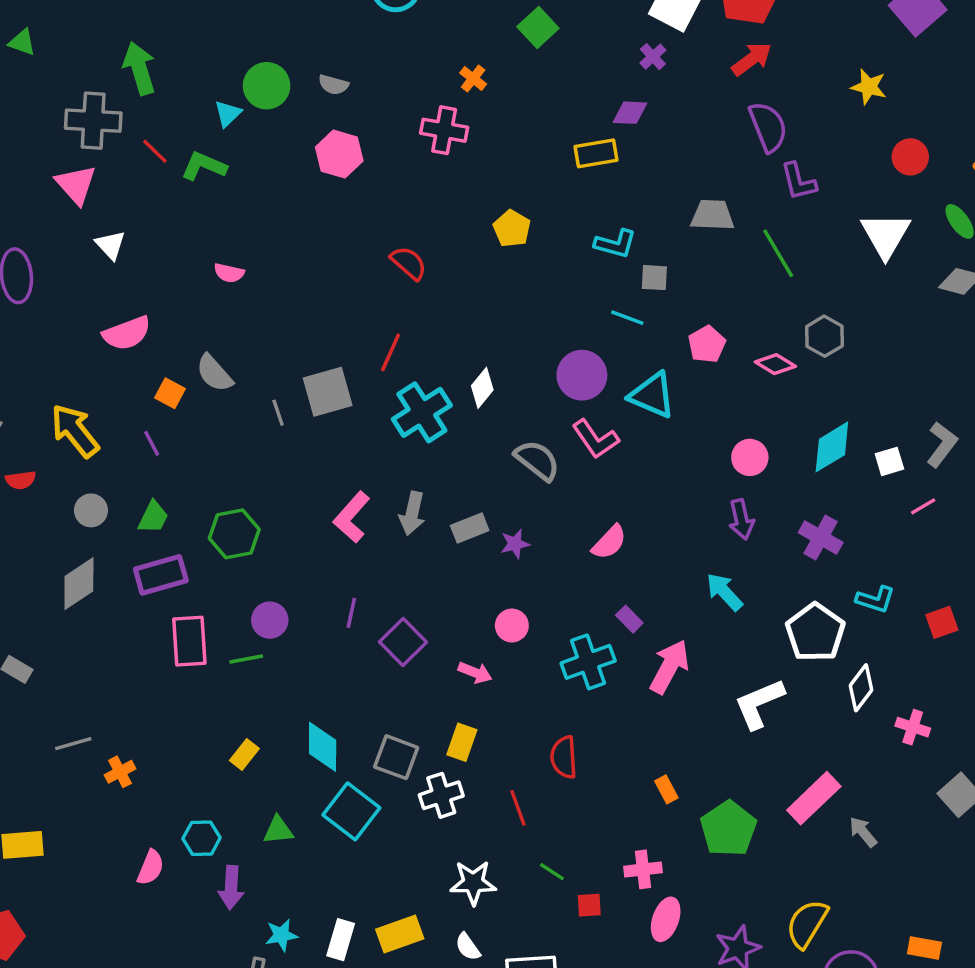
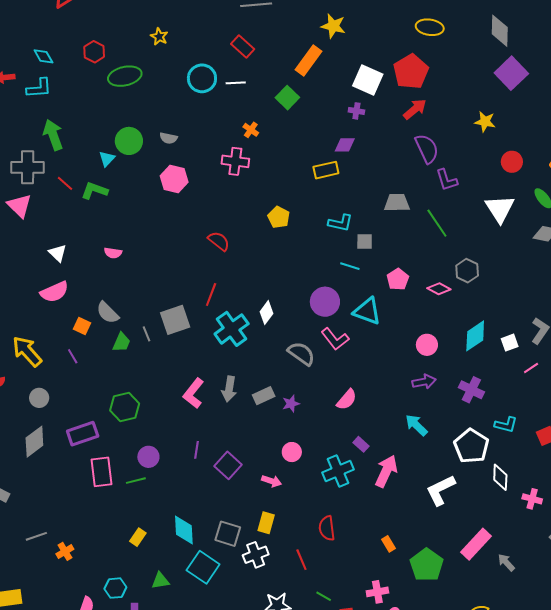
purple cross: (653, 57) -> (356, 111), turned -35
white triangle: (110, 245) -> (58, 253), moved
green trapezoid: (153, 517) -> (121, 342), moved
purple arrow: (741, 519) -> (424, 382), turned -85
white diamond: (861, 688) -> (500, 477), turned -32

